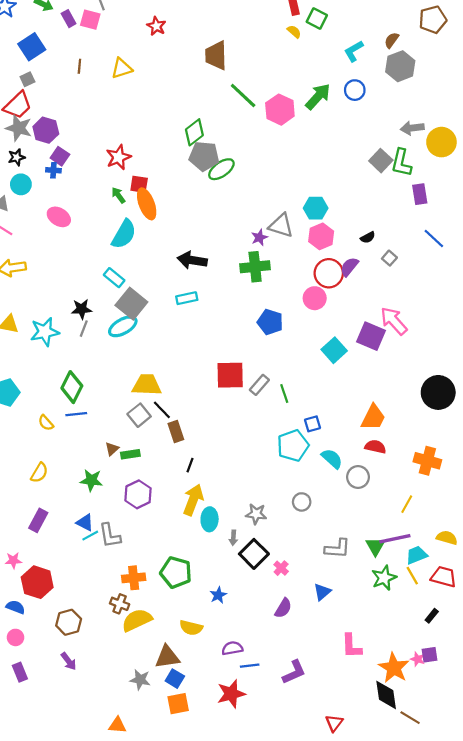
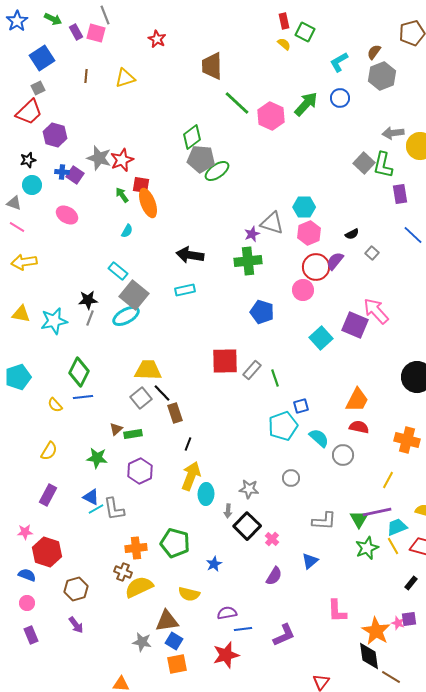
gray star: (19, 128) -> (99, 158), moved
purple square: (60, 156) -> (75, 175), moved
cyan semicircle: (124, 234) -> (127, 231), size x0.5

